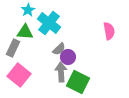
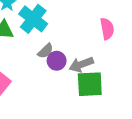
gray arrow: (61, 72) -> (81, 64), moved, turned -108
green square: (78, 82) -> (90, 84), moved, turned -30

